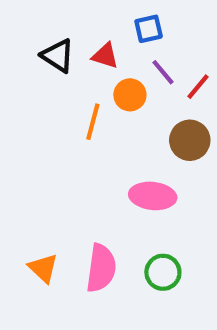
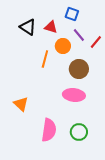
blue square: (149, 29) -> (72, 14), turned 32
brown circle: (190, 140) -> (79, 69), moved
orange triangle: (43, 268) -> (21, 104), moved

